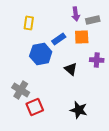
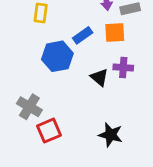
purple cross: (97, 60) -> (123, 68), moved

